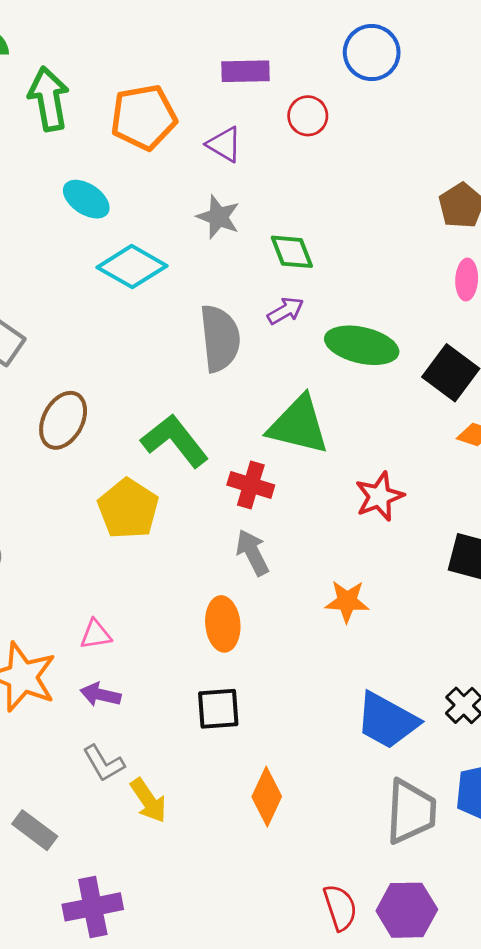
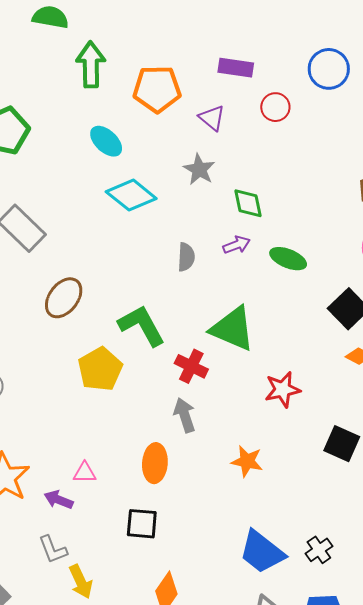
gray semicircle: (220, 338) -> (186, 257), size x0.6
green ellipse: (362, 345) -> (288, 259), moved, size x0.7
pink triangle: (96, 634) -> (85, 473), moved

